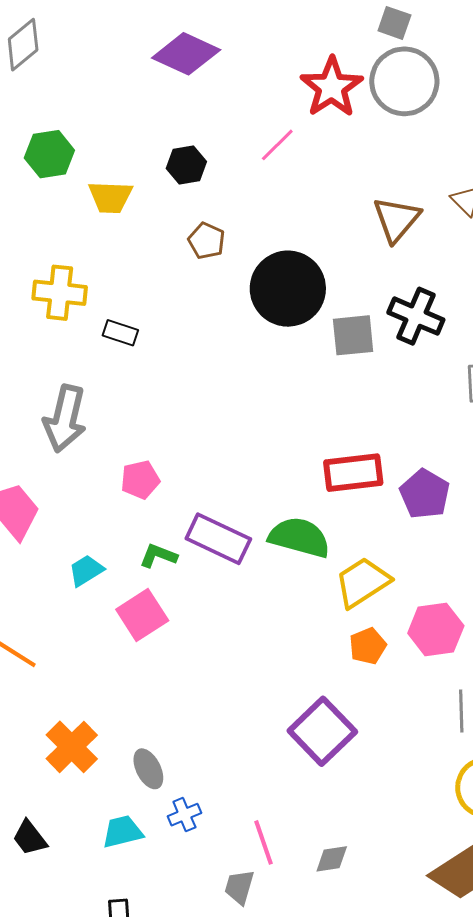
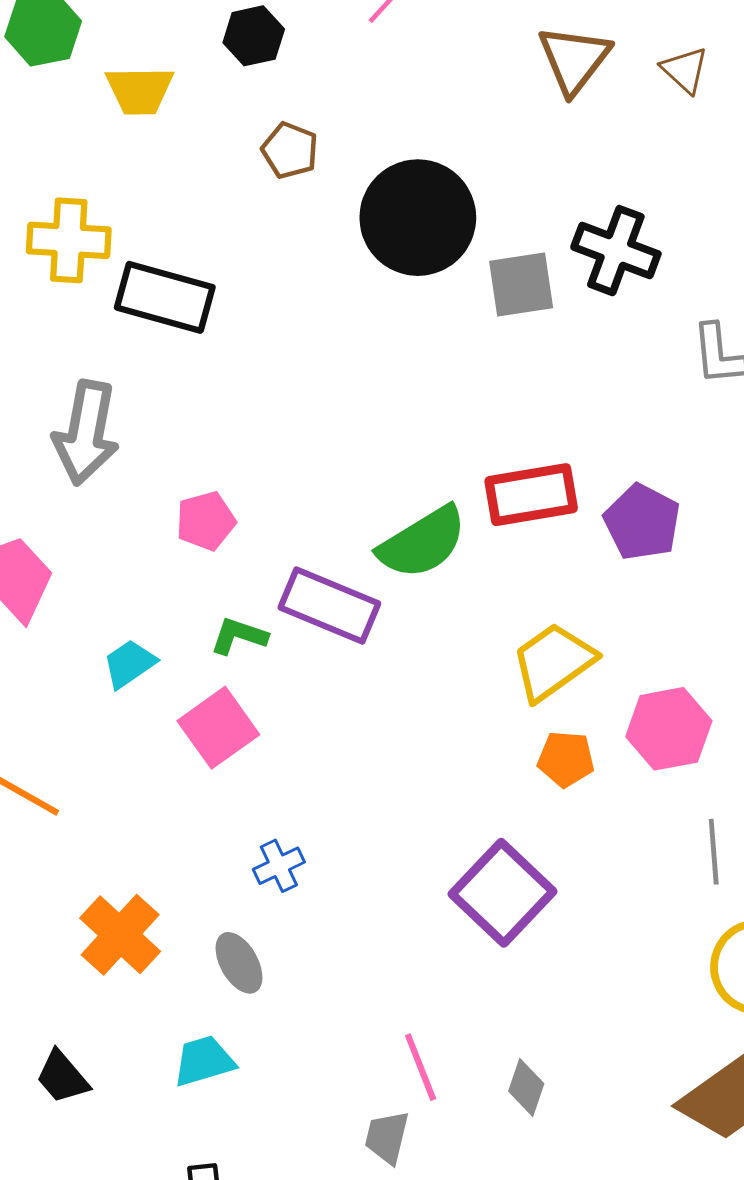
brown triangle: (396, 219) -> (574, 59), moved
black rectangle: (120, 333) -> (165, 297), size x1.8
green semicircle: (299, 537) -> (422, 542), moved, turned 136
orange pentagon: (368, 646) -> (566, 759), turned 30
blue cross: (184, 815) -> (279, 866), moved
gray diamond: (332, 859) -> (526, 1087), turned -60

